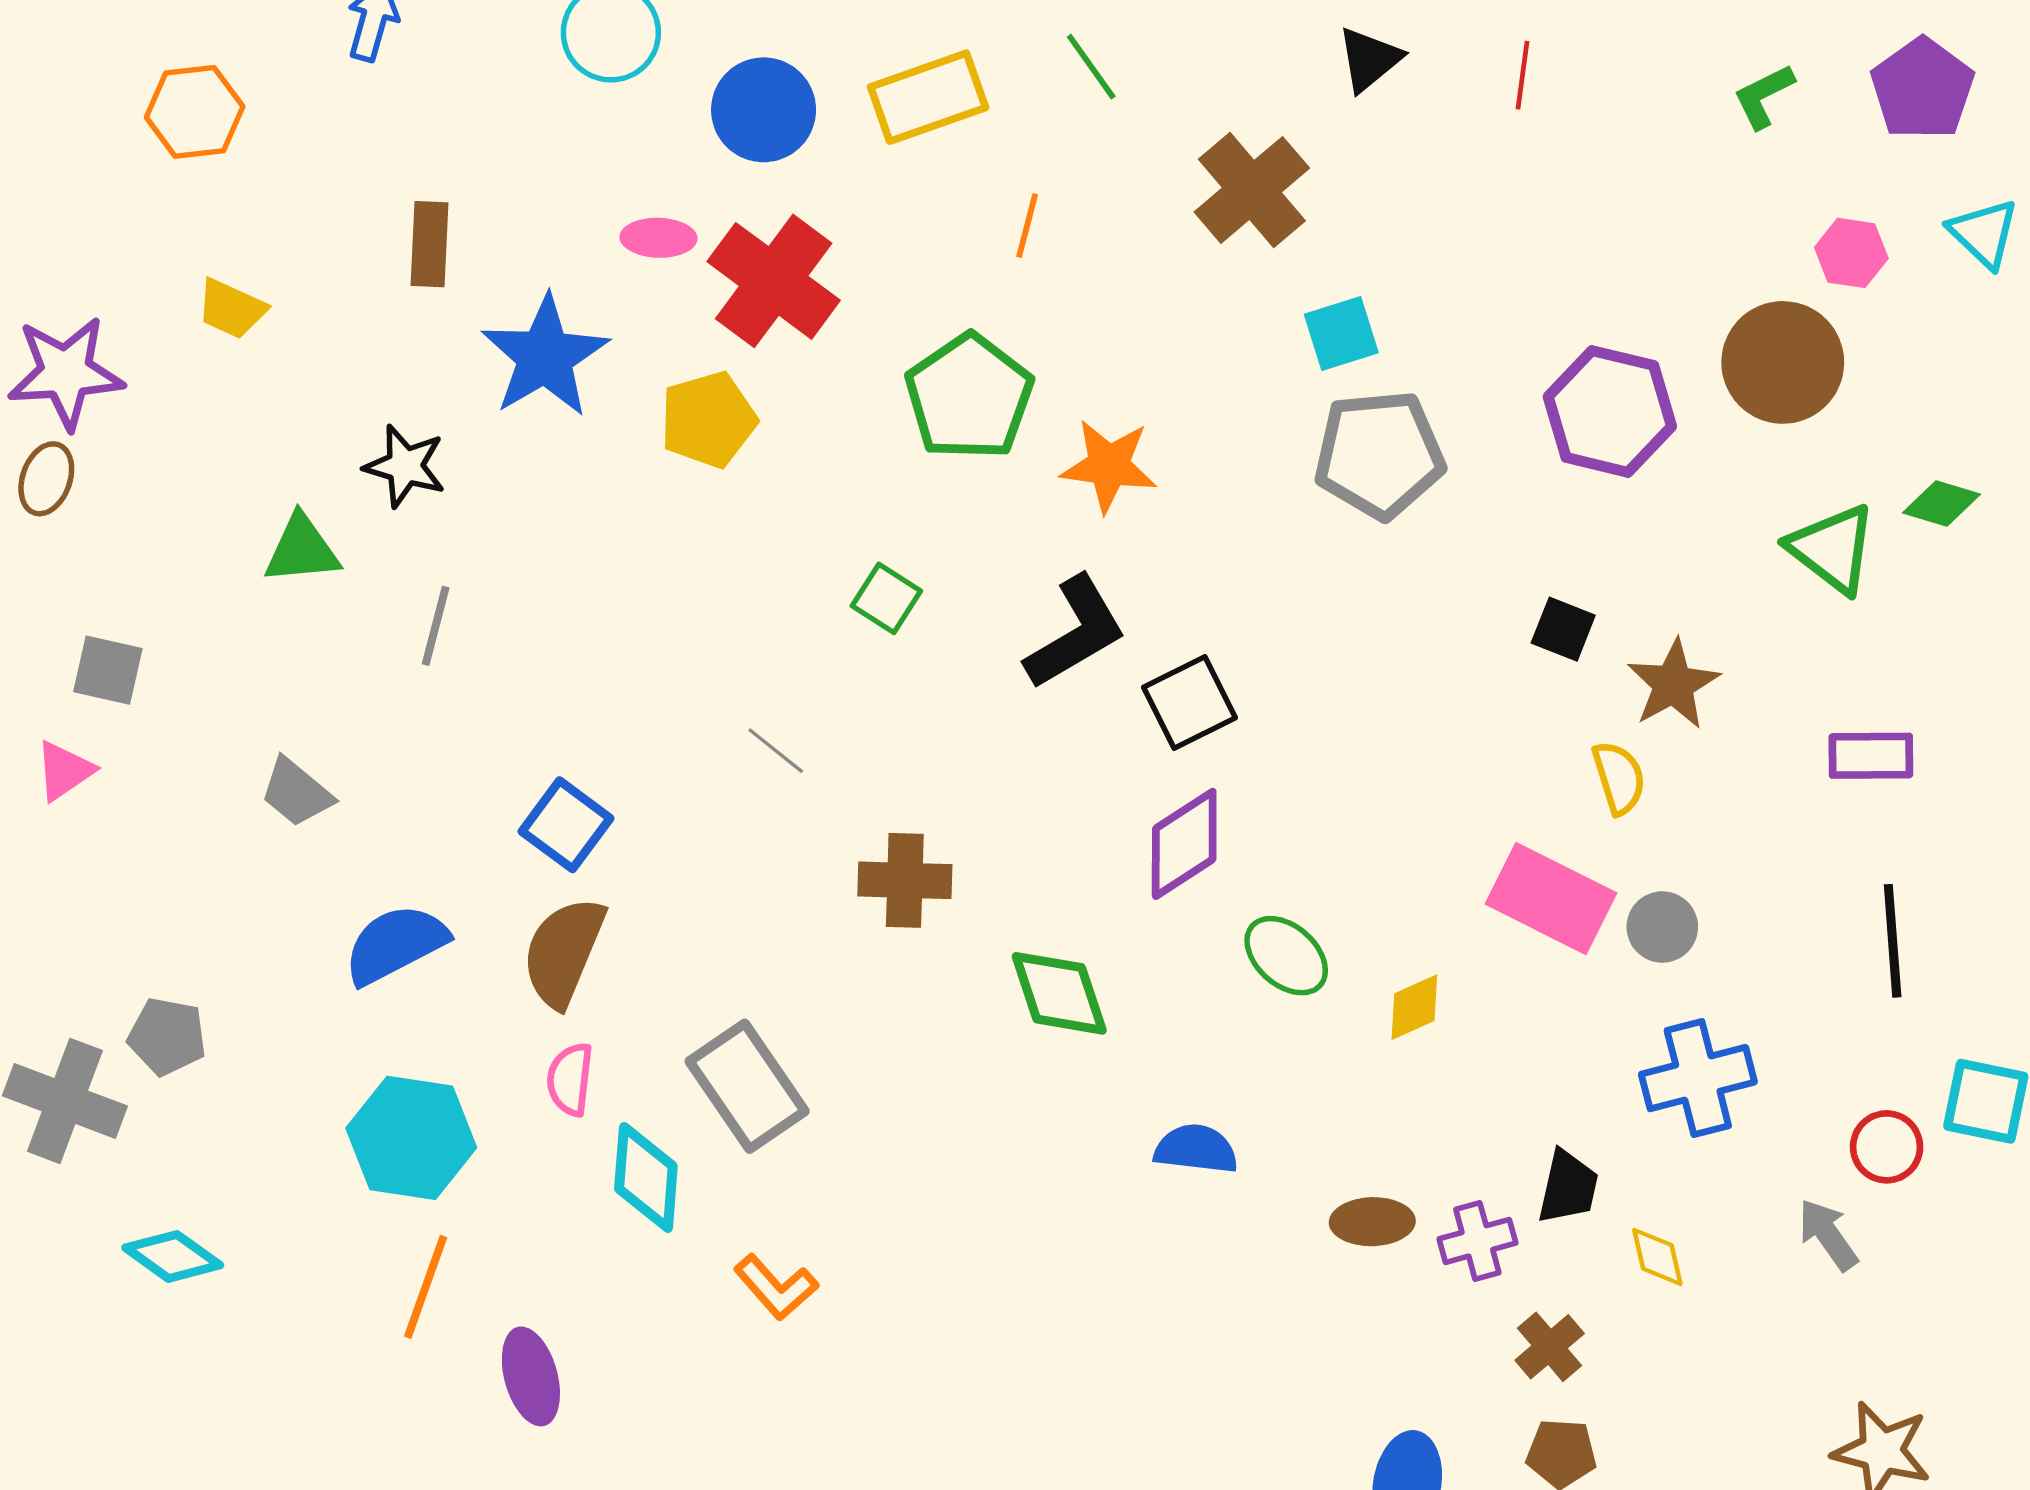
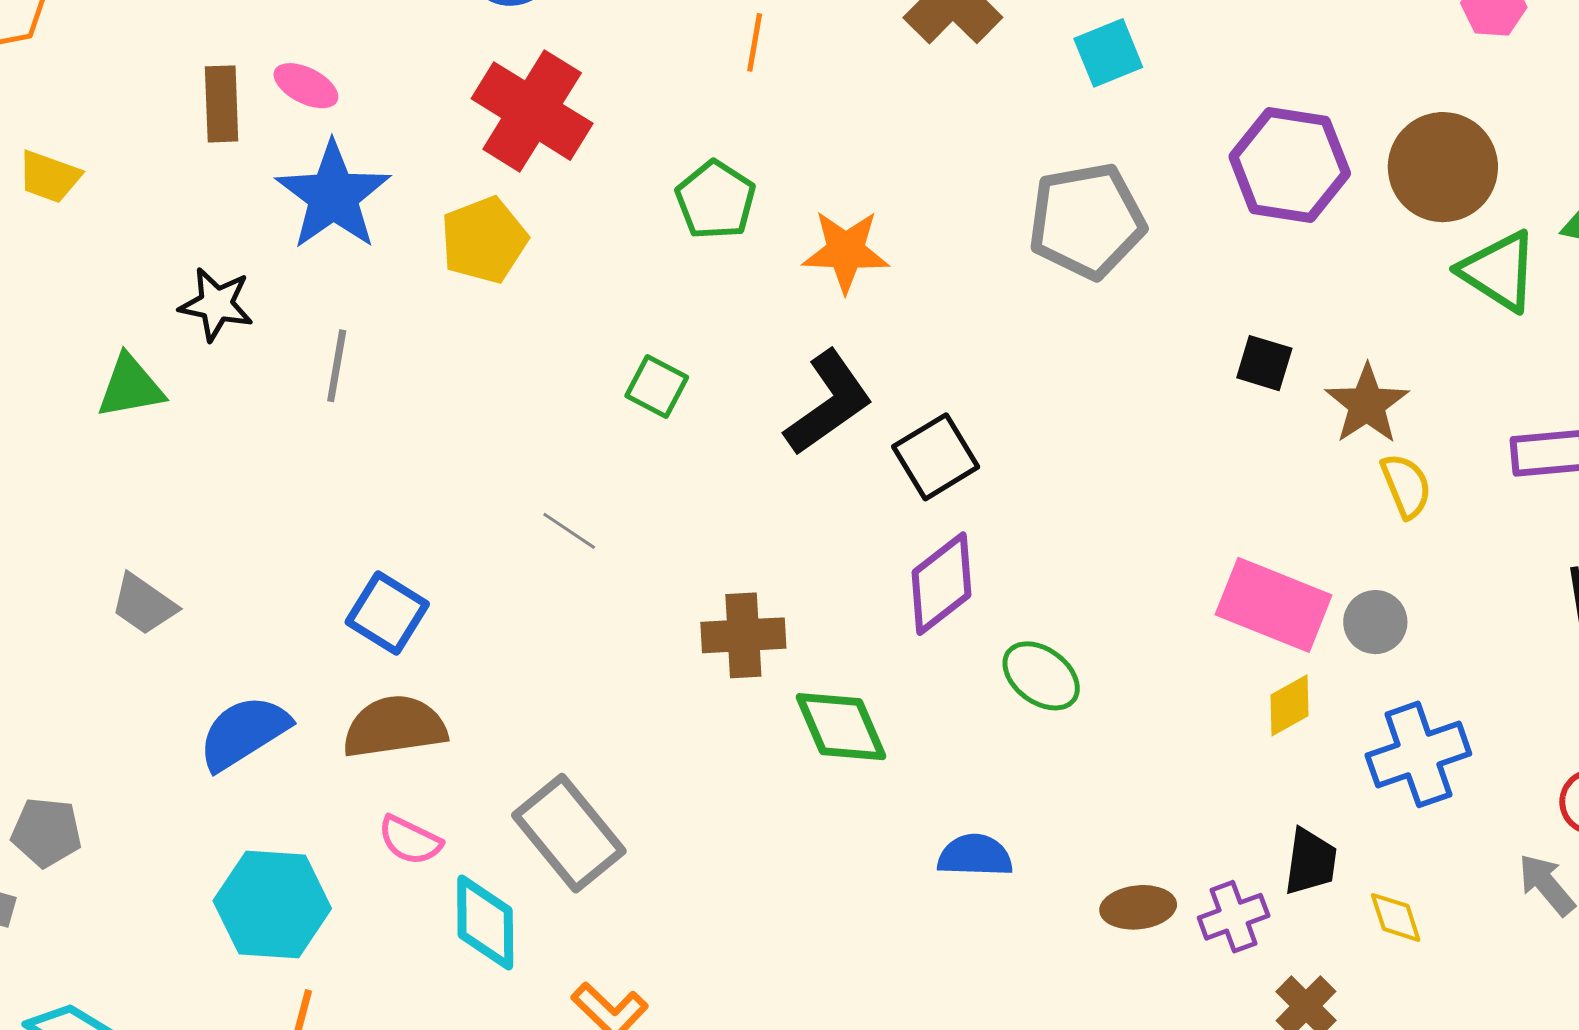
pink ellipse: (658, 238) -> (306, 86), moved, turned 30
cyan square: (1341, 333) -> (1108, 53), moved
brown circle: (1783, 362) -> (1443, 167), moved
green pentagon: (969, 397) -> (716, 200), size x0.7
gray line: (436, 626) -> (337, 366), moved
yellow semicircle: (1619, 778) -> (1406, 486), moved
brown cross: (905, 880) -> (743, 635), moved
brown semicircle: (564, 952) -> (395, 727), turned 64
yellow diamond: (1414, 1007) -> (1289, 705), moved
pink semicircle: (570, 1079) -> (410, 840), turned -66

